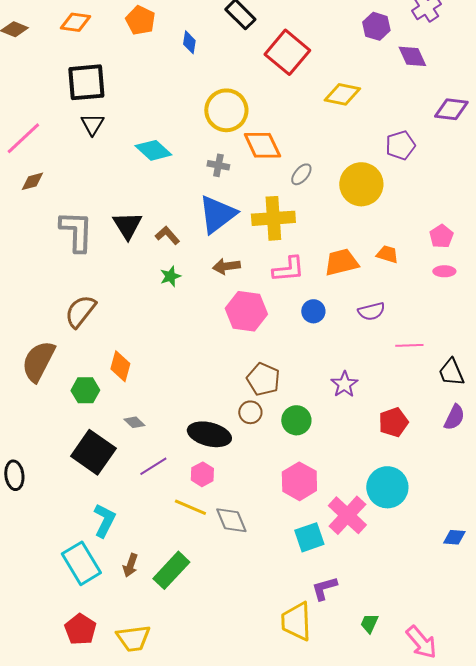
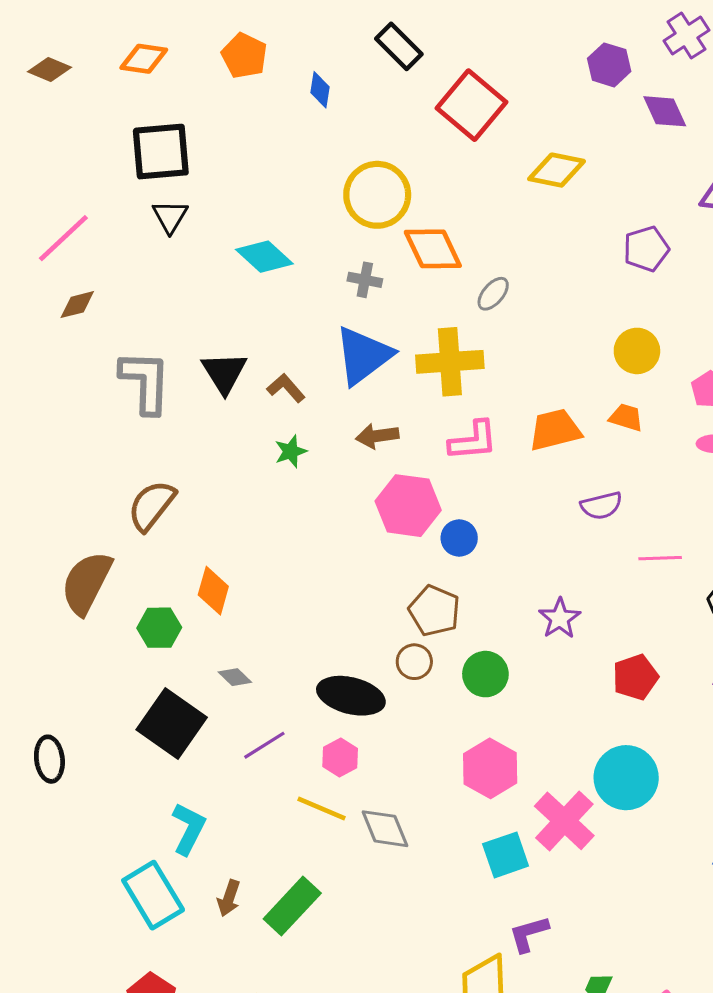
yellow circle: (361, 184) -> (637, 351), moved, size x0.7
blue circle: (313, 311) -> (459, 538), moved

